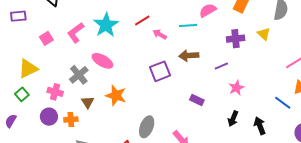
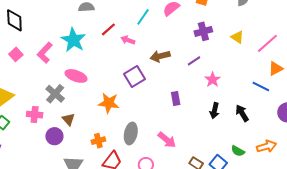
cyan line: (188, 26) -> (143, 17), moved, turned -42
yellow triangle: (264, 34) -> (237, 37), moved
pink square: (46, 38) -> (16, 54), moved
orange star: (116, 95) -> (109, 103), moved
purple rectangle: (197, 100) -> (176, 98), turned 64
purple circle: (49, 117) -> (54, 136), moved
orange cross: (71, 120) -> (98, 141), moved

